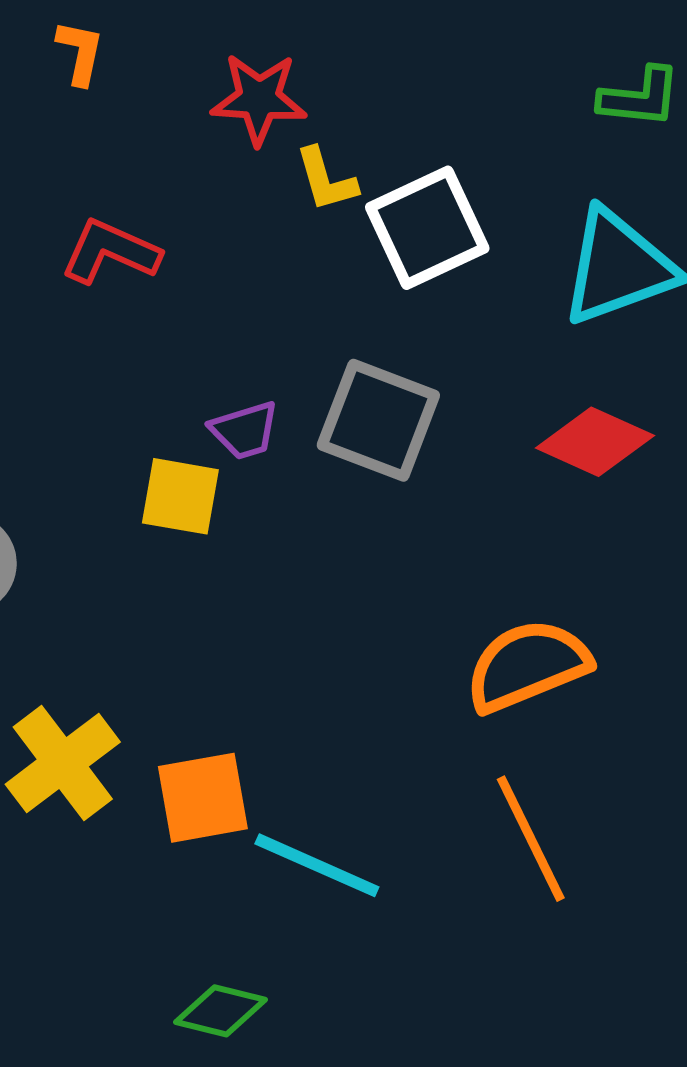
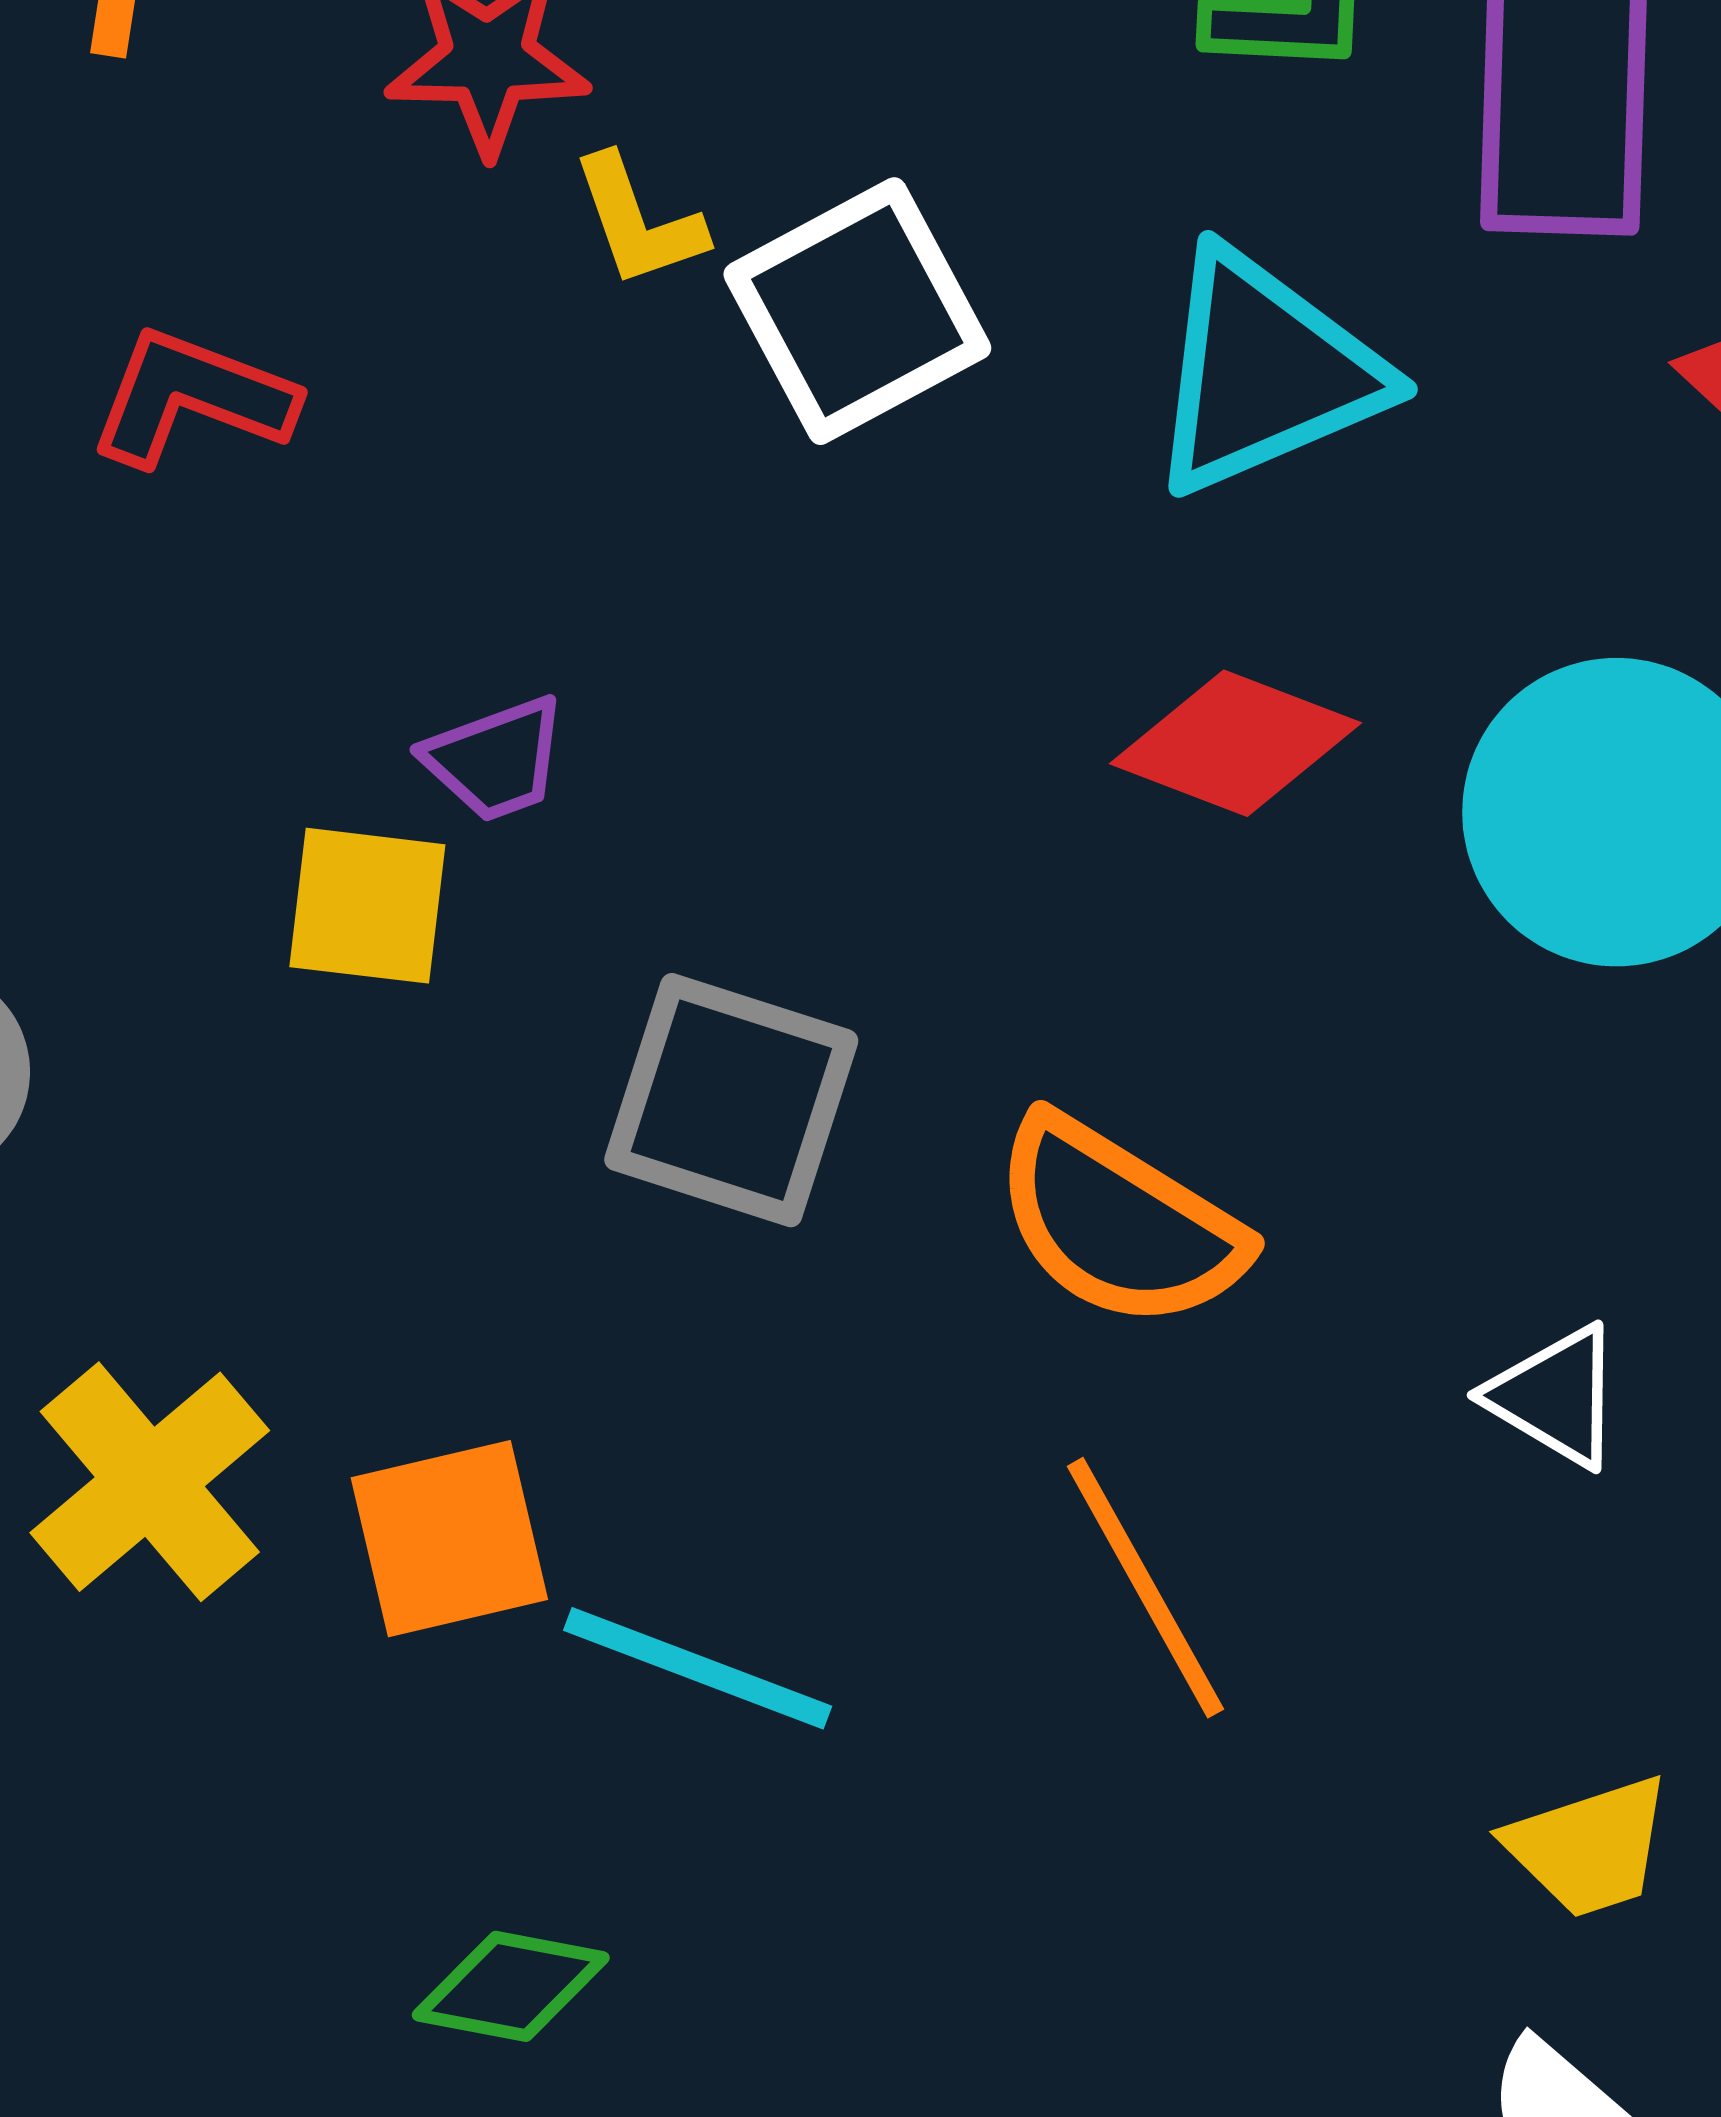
gray square: (378, 420) -> (731, 1100), moved
orange semicircle: (527, 665) -> (1119, 1223), turned -123

